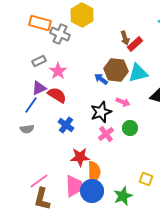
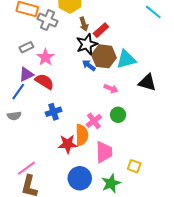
brown arrow: (125, 38) -> (84, 24), moved
red rectangle: (135, 44) -> (101, 30), moved
black star: (101, 112) -> (87, 44), moved
blue cross: (66, 125) -> (54, 112), turned 35
orange semicircle: (94, 172) -> (82, 135), moved
pink trapezoid: (74, 186) -> (104, 152), moved

